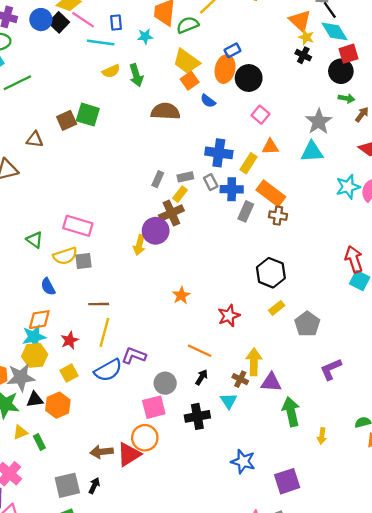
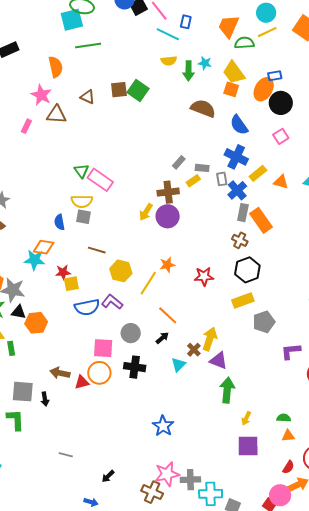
cyan star: (145, 36) -> (205, 63), moved
orange square: (190, 81) -> (231, 89), turned 35
blue semicircle: (208, 101) -> (239, 125), moved, size x1.5
orange triangle: (270, 147) -> (281, 182), moved
blue cross: (232, 189) -> (237, 190), turned 30
orange rectangle: (271, 193) -> (261, 220), moved
gray rectangle: (246, 211) -> (243, 213), turned -30
brown cross: (171, 213) -> (168, 192), moved
brown cross: (278, 216) -> (240, 240), moved
purple circle: (156, 231) -> (168, 216), moved
green triangle: (35, 240) -> (81, 171), moved
gray square: (84, 261) -> (84, 217), moved
yellow rectangle: (277, 308) -> (243, 300), size x1.5
red star: (229, 316) -> (204, 276), moved
yellow line: (104, 332) -> (148, 283), moved
yellow hexagon: (35, 355) -> (121, 271), moved
purple L-shape: (331, 369) -> (291, 351), moved
yellow square: (69, 373) -> (71, 284), moved
pink square: (154, 407) -> (103, 348), moved
black cross: (197, 416) -> (135, 367), moved
red triangle: (129, 454) -> (82, 382), size x0.7
blue star: (243, 461) -> (163, 426), moved
purple square: (287, 481) -> (248, 446), moved
black arrow: (94, 486) -> (45, 399), turned 128

